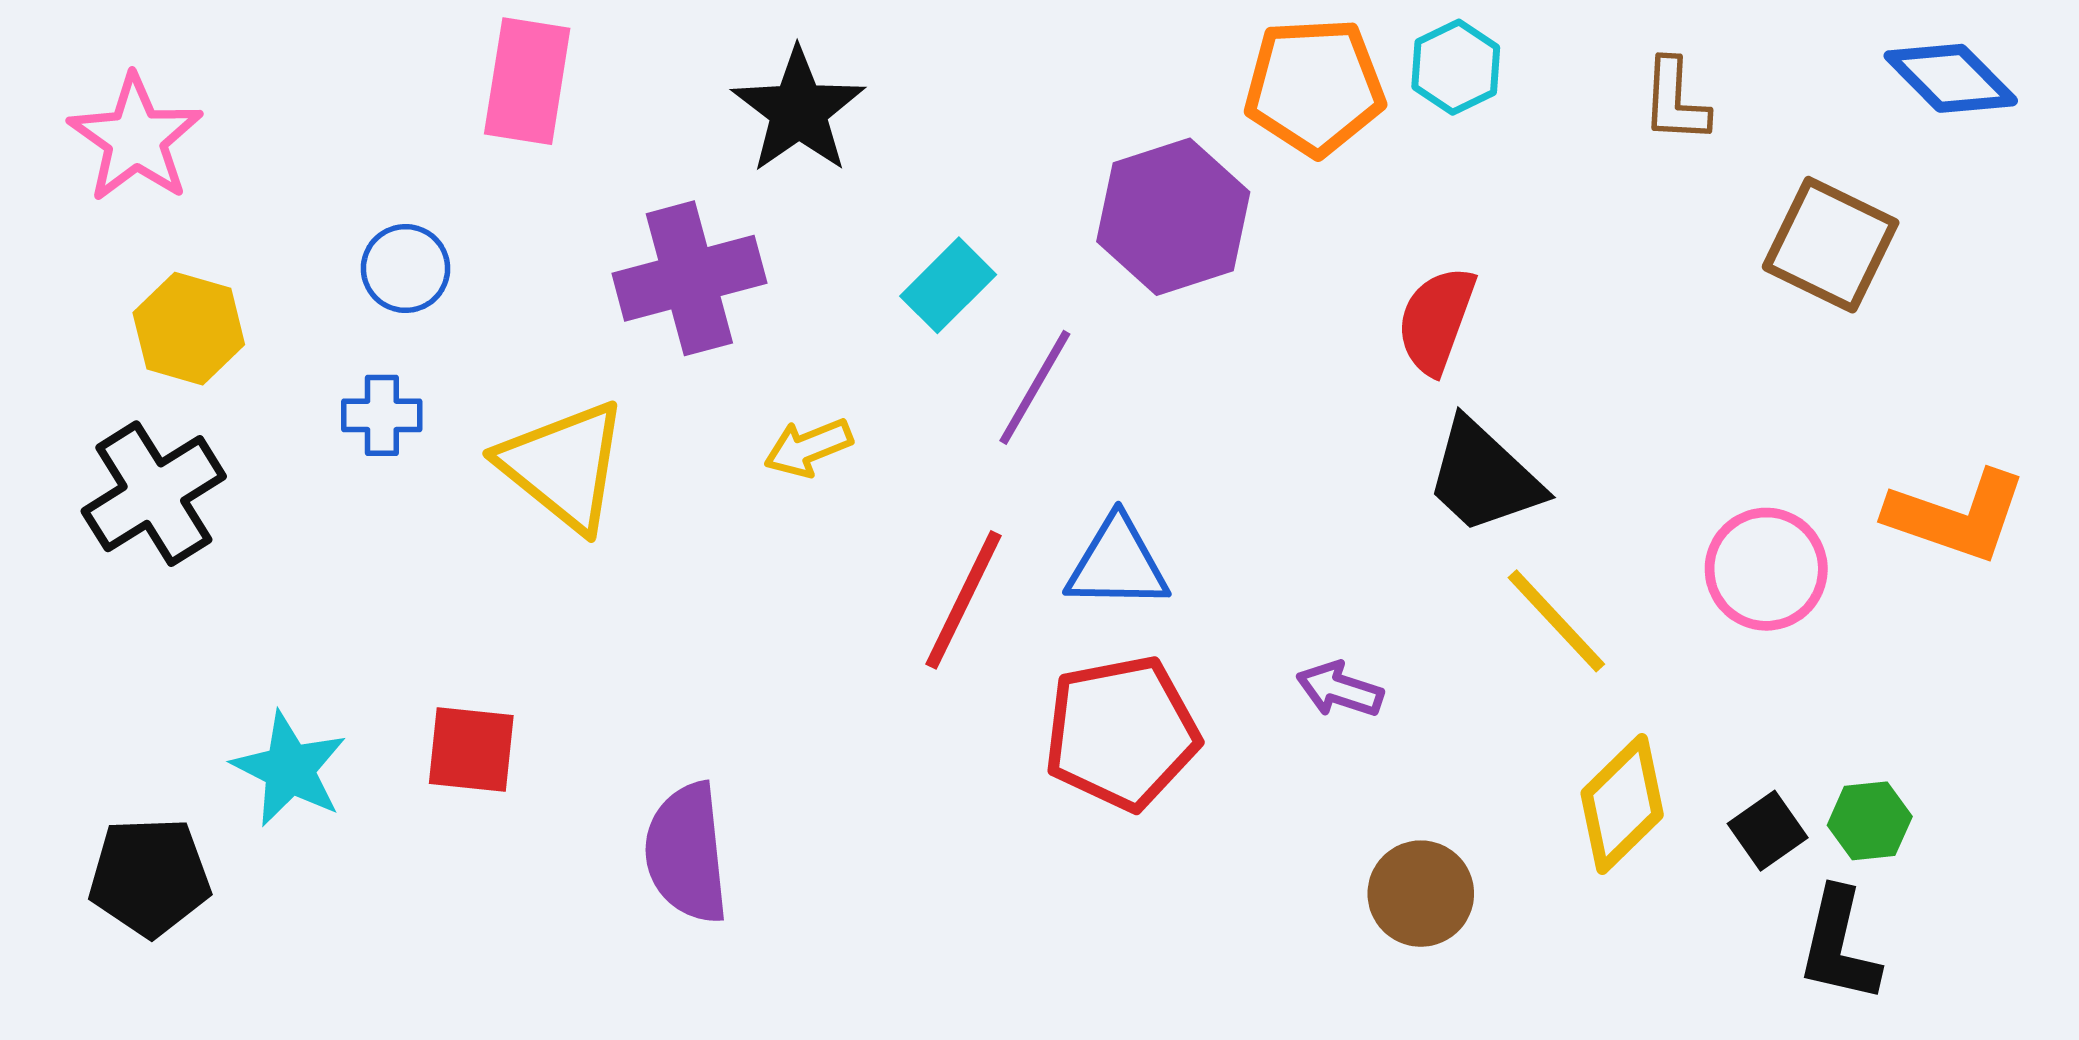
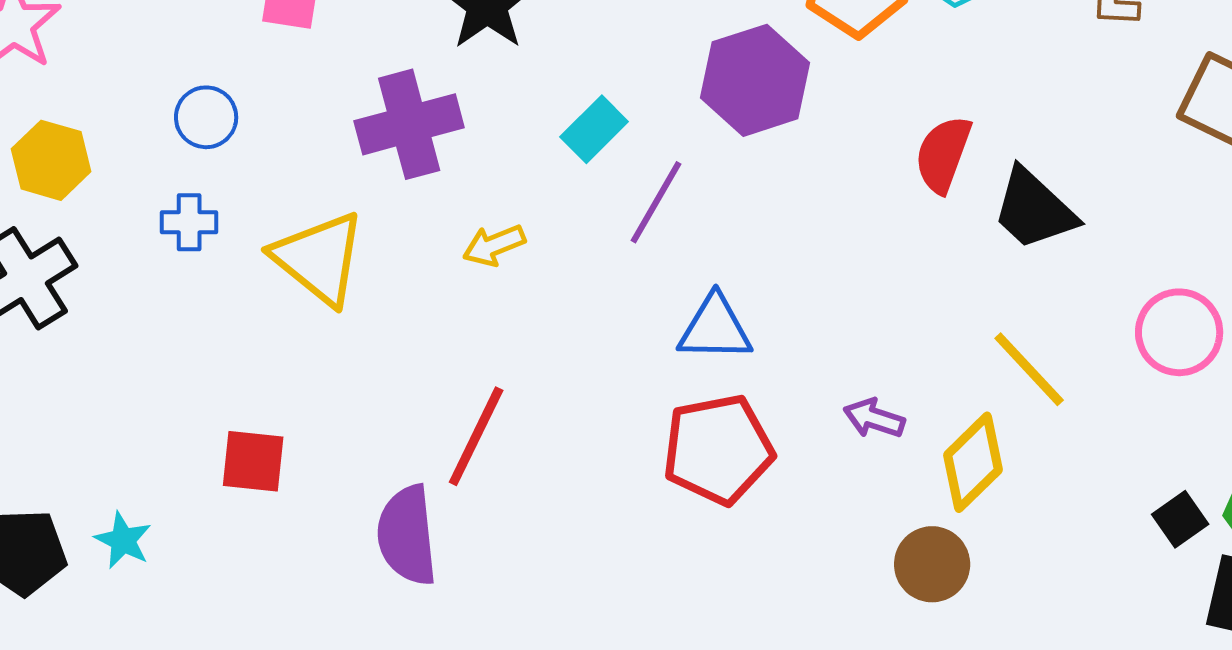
black trapezoid: (1484, 477) -> (1034, 209), moved
red line: (963, 600) -> (476, 436), moved
cyan star: (289, 769) -> (123, 540), moved, size x0.7
yellow diamond: (1622, 804) -> (973, 462), moved

